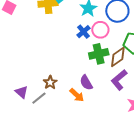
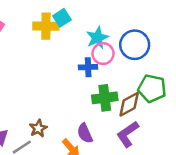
pink circle: (100, 30) -> (103, 54), moved
blue cross: (83, 32) -> (88, 67), turned 32

